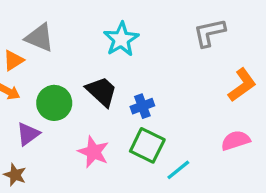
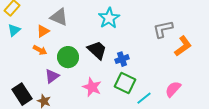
gray L-shape: (209, 33) -> (163, 29), moved
pink semicircle: (236, 140) -> (173, 89), moved, turned -30

